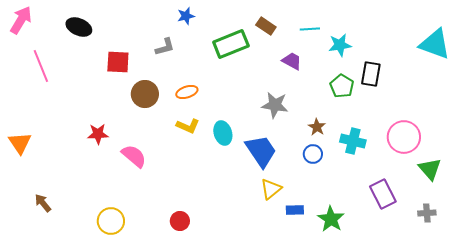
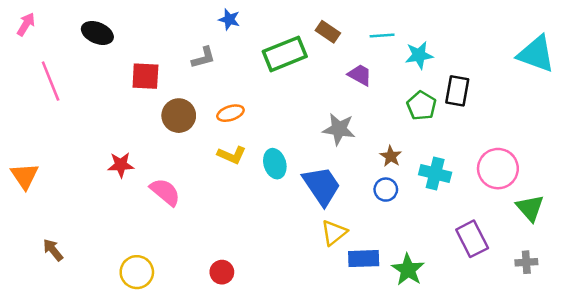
blue star: (186, 16) -> (229, 19), turned 30
pink arrow: (21, 20) -> (26, 24), size x0.7
blue rectangle: (295, 210) -> (364, 259), size x1.4

